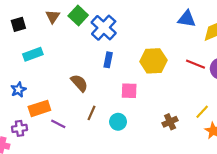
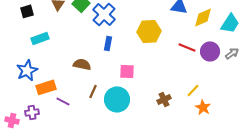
yellow hexagon: (153, 61) -> (149, 31), moved
brown semicircle: (79, 83) -> (82, 64), turned -36
blue star: (18, 90) -> (27, 70), size x1.5
cyan circle: (118, 122) -> (117, 99), size x1.6
purple cross: (20, 128) -> (32, 112), moved

